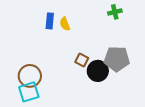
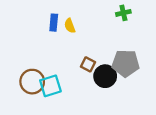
cyan square: (29, 92) -> (50, 86), moved

